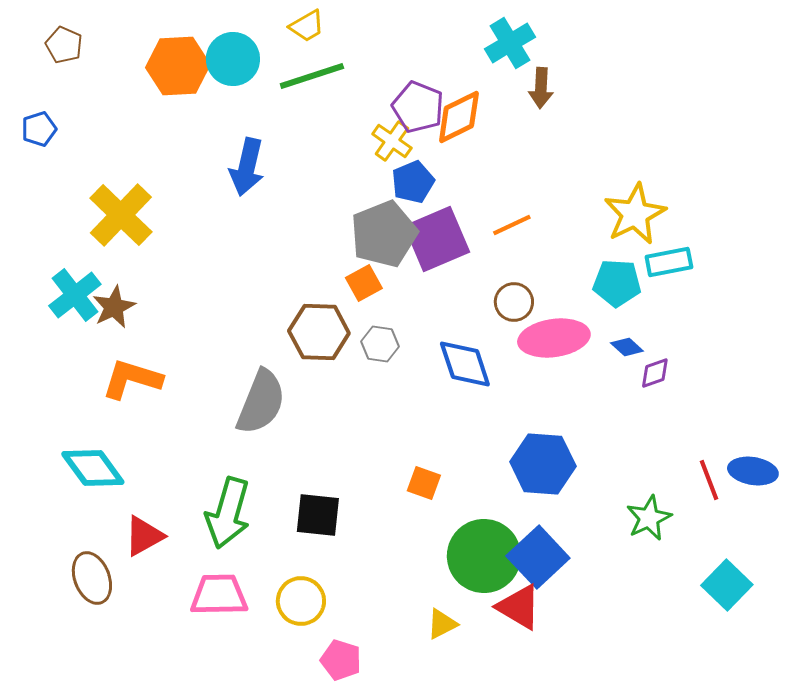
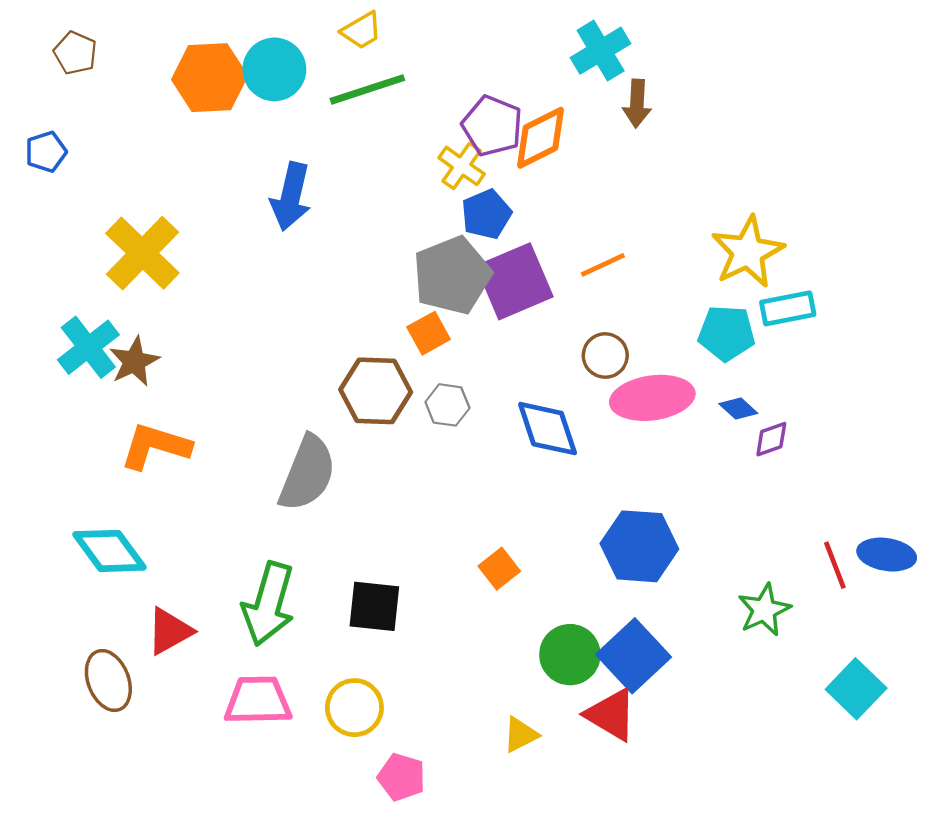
orange square: (424, 483) -> (499, 569), turned 32
green circle: (484, 556) -> (570, 655), size x0.7

